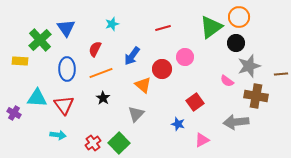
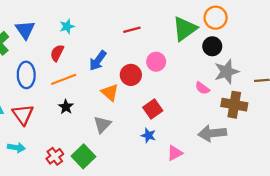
cyan star: (112, 24) -> (67, 26), moved
red square: (195, 102) -> (153, 109), moved

